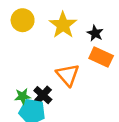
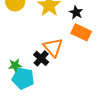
black cross: (43, 95) -> (41, 58), moved

